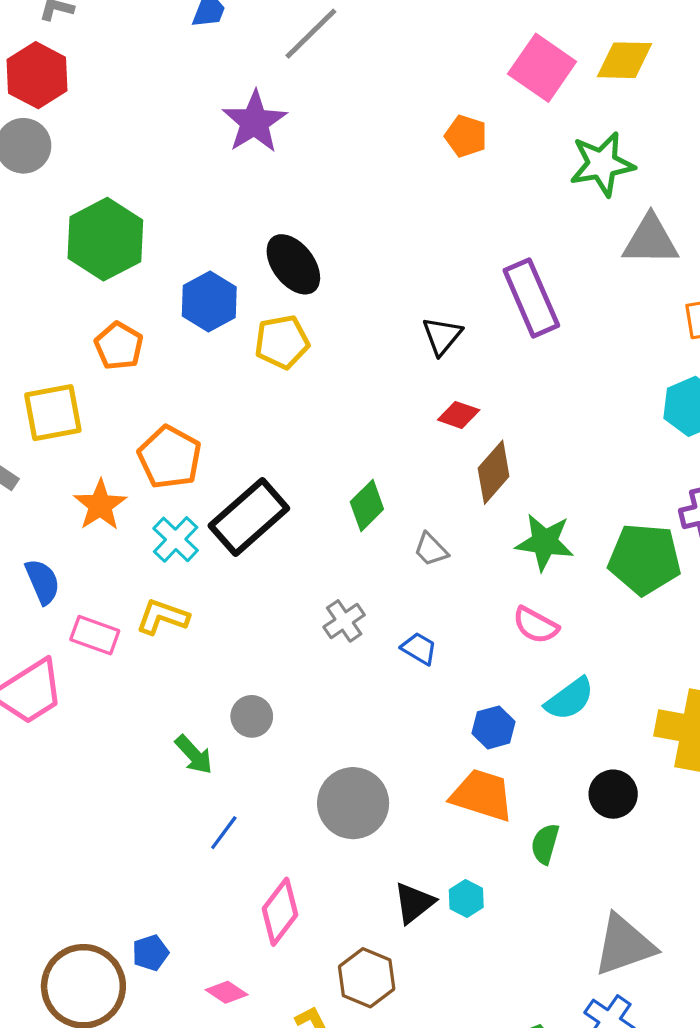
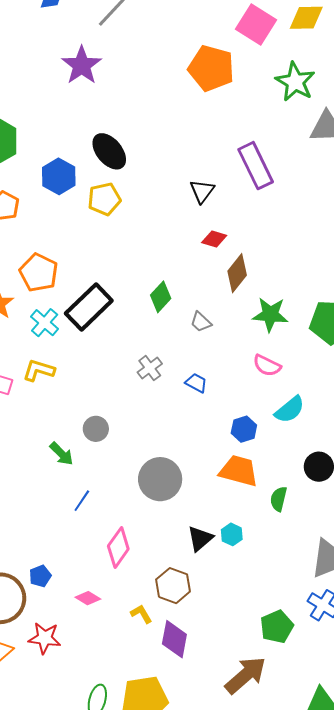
orange pentagon: (466, 136) -> (211, 68), size x1.8
green star: (602, 164) -> (295, 82), turned -30

